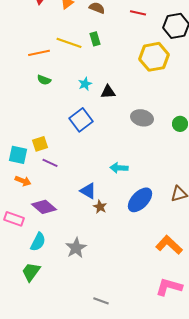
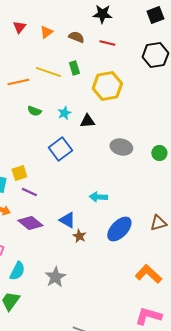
red line: (138, 13) -> (107, 43), moved
yellow hexagon: (154, 57) -> (107, 86), moved
green semicircle: (44, 80) -> (34, 111), moved
purple diamond: (44, 207) -> (30, 223), moved

